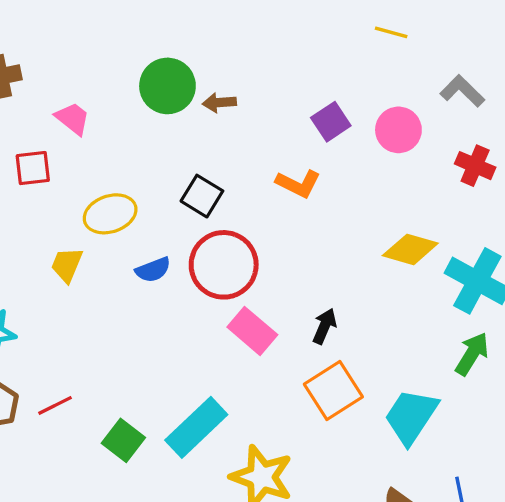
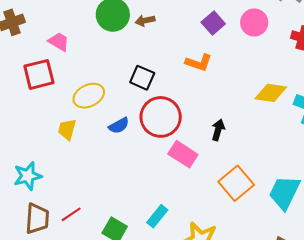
red square: (33, 168) -> (39, 74), size x1.4
black arrow: (324, 326) -> (218, 130), moved
cyan rectangle: (196, 427) -> (157, 216), size x0.6

